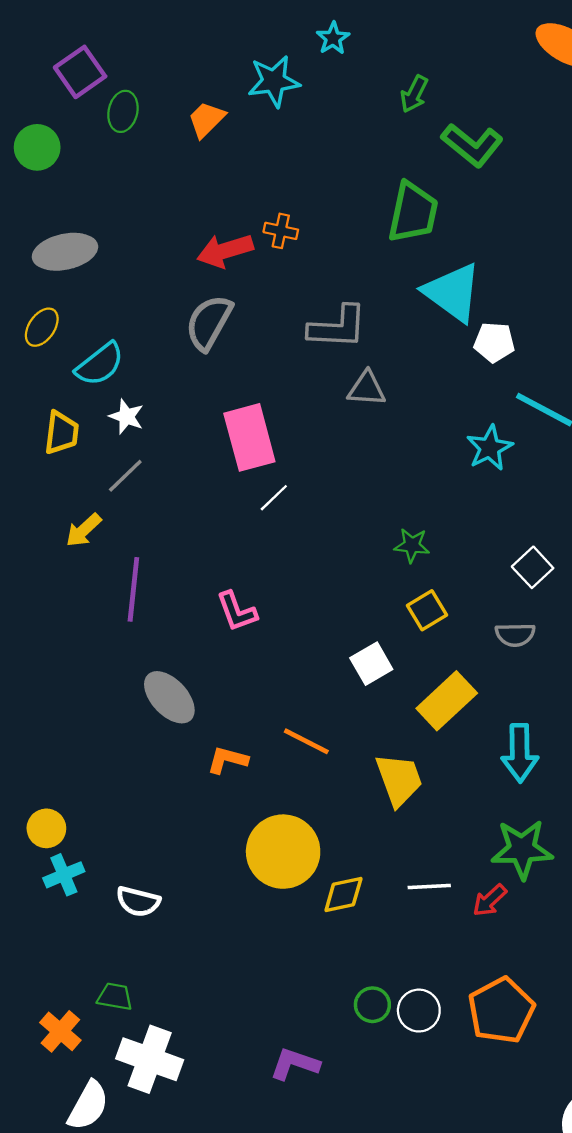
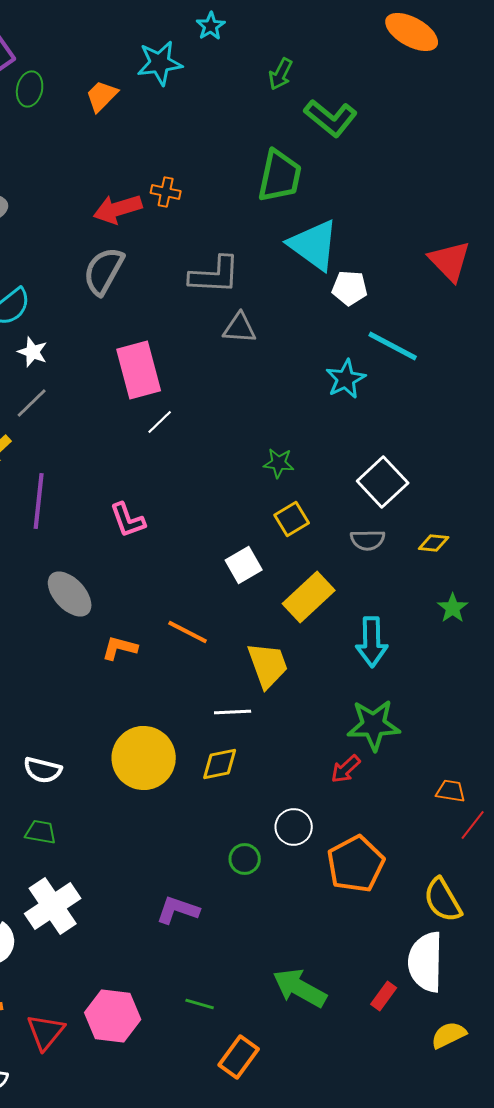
white square: (533, 567) -> (383, 482), size x1.4
yellow circle: (283, 852) -> (144, 758), moved
white line: (429, 886) -> (233, 712), moved
green trapezoid: (115, 997) -> (41, 832), moved
white circle: (419, 1011) -> (294, 827), moved
white cross: (150, 1059) -> (53, 906), turned 36

